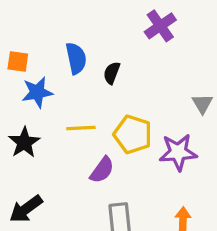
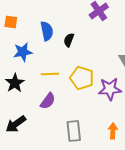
orange square: (18, 62) -> (11, 22), moved
purple semicircle: (102, 170) -> (48, 101), moved

